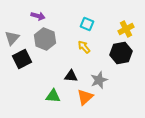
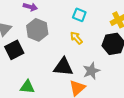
black triangle: (71, 76) -> (63, 67), size x1.5
green triangle: (53, 96) -> (27, 87), moved

